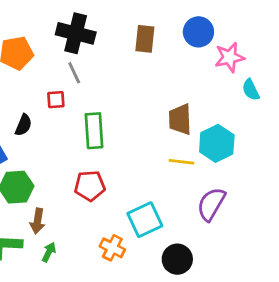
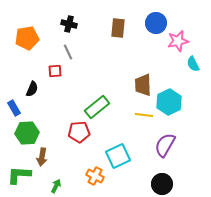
black cross: (76, 33) -> (69, 24), size x0.6
green rectangle: (94, 131) -> (97, 107), moved, turned 55
green arrow: (49, 252) -> (56, 186), moved
black circle: (177, 259) -> (162, 184), moved

